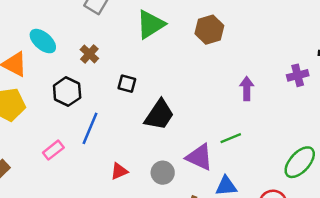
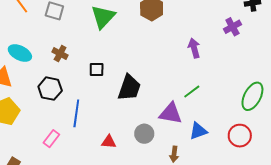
red triangle: (119, 171) -> (109, 142), turned 42

